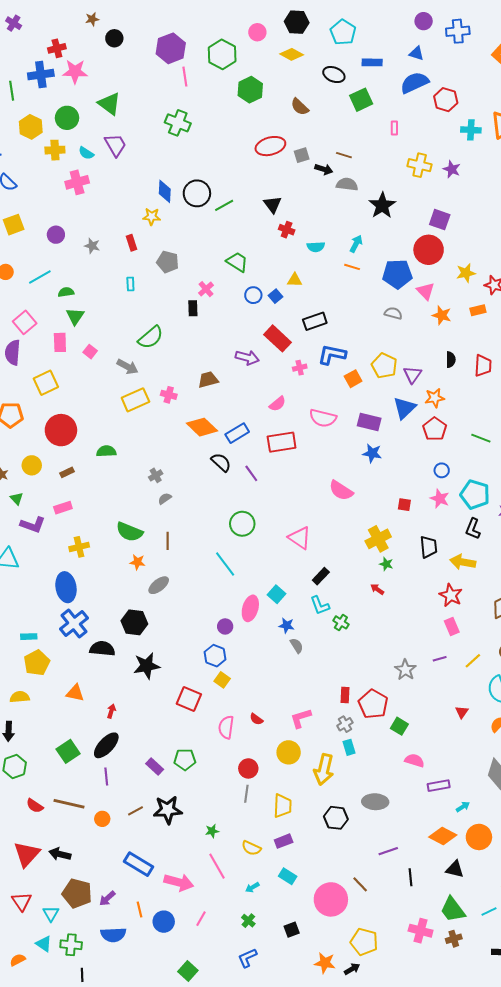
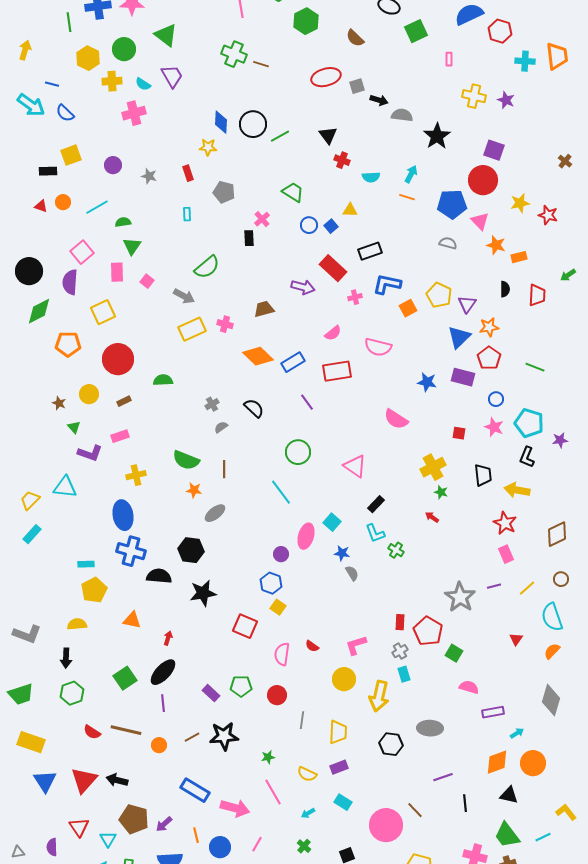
brown line: (344, 155) -> (261, 64), moved
orange rectangle: (478, 310) -> (519, 257), moved
purple rectangle: (369, 422) -> (463, 377), moved
black semicircle: (221, 462) -> (254, 408), moved
blue cross: (74, 623) -> (131, 551), turned -36
gray star: (405, 670) -> (460, 597), size x1.4
red circle: (248, 768) -> (277, 695), moved
orange diamond: (443, 836) -> (497, 762), turned -48

